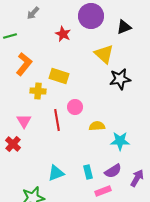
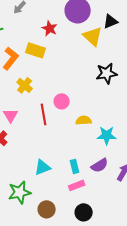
yellow triangle: (104, 54) -> (93, 36), moved
yellow rectangle: (59, 76) -> (36, 50), moved
yellow cross: (38, 91) -> (25, 85), turned 35
pink rectangle: (103, 191) -> (77, 185), moved

